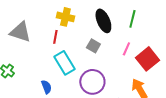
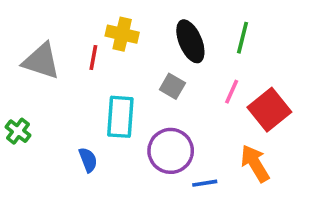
red line: (55, 37) -> (93, 57), moved
cyan rectangle: (64, 63) -> (120, 117), turned 35

